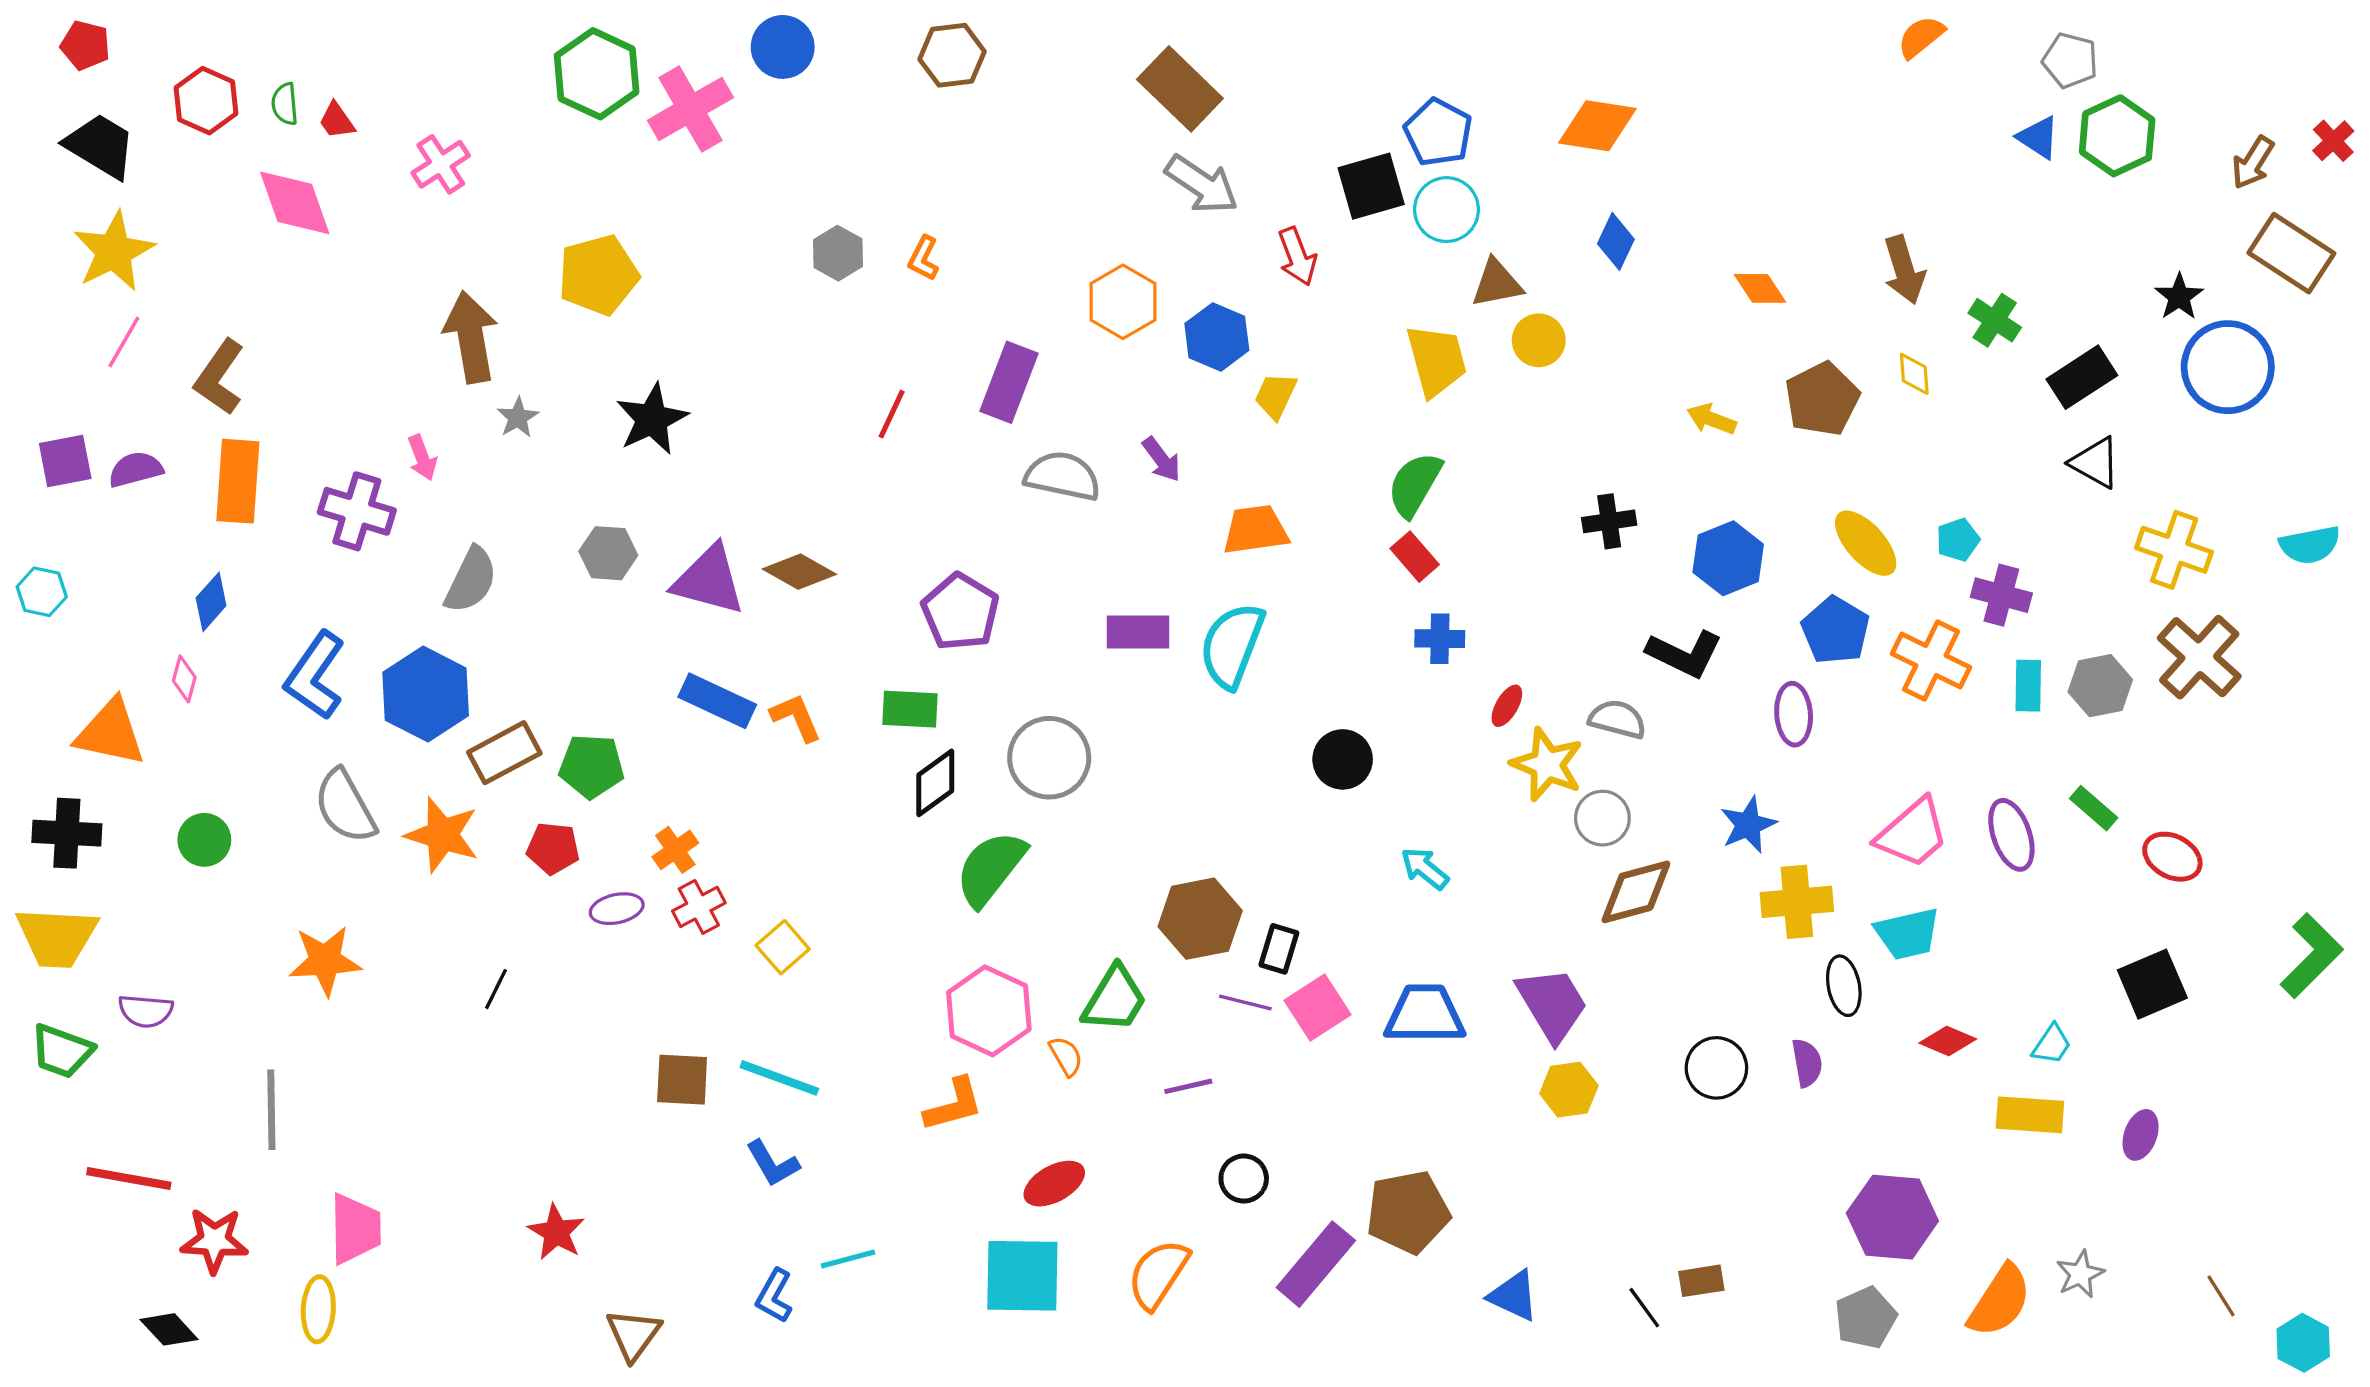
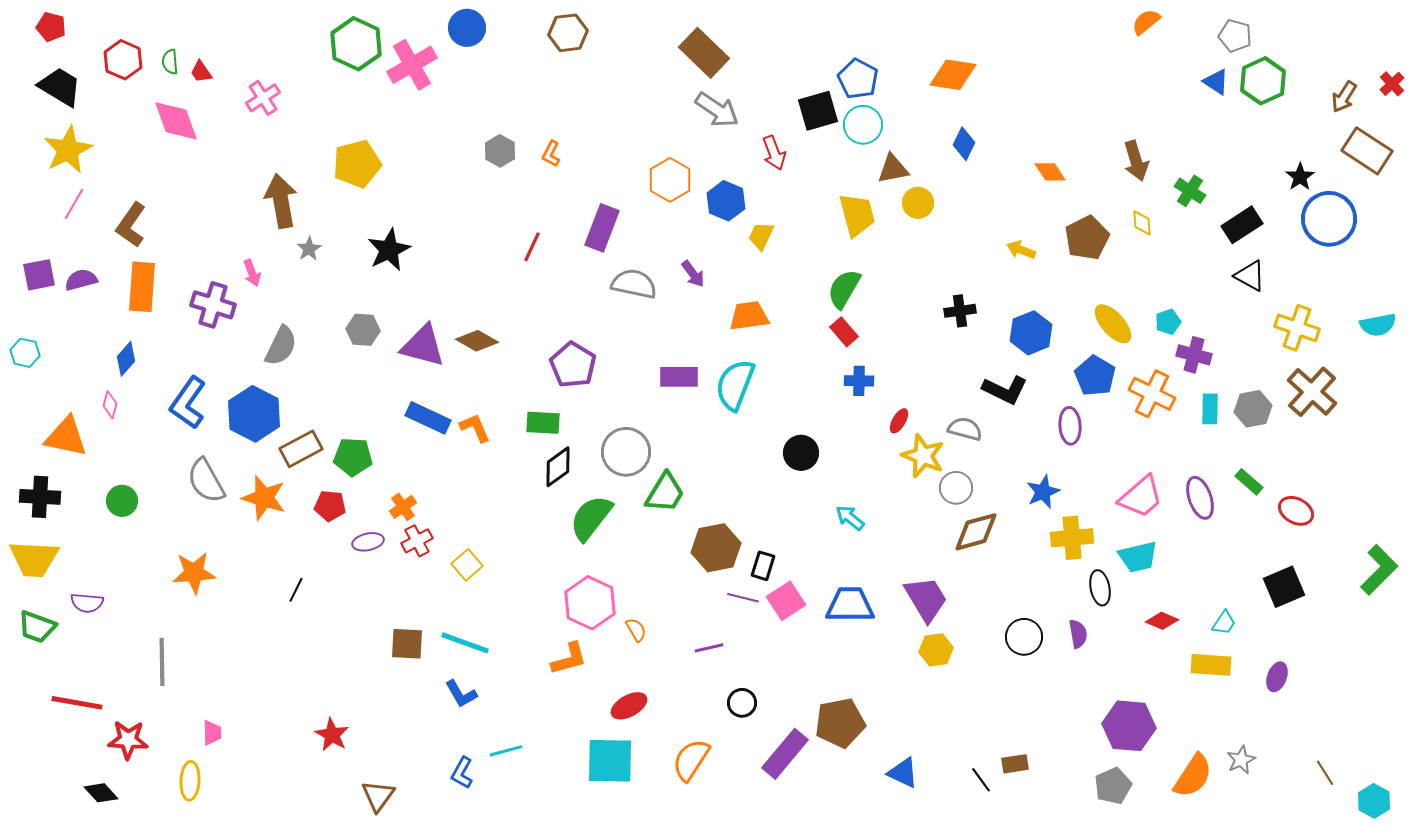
green trapezoid: (1115, 999) -> (665, 493), moved
pink trapezoid: (355, 1229) -> (212, 733), size x0.6

